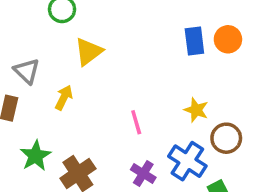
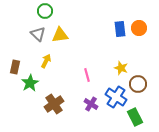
yellow triangle: (88, 52) -> (60, 35), turned 30
gray triangle: (27, 71) -> (38, 34), moved
green star: (36, 156) -> (30, 83), moved

